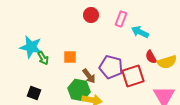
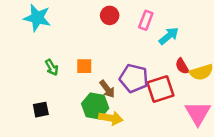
cyan arrow: (140, 32) -> (169, 36), turned 114
cyan star: (31, 47) -> (37, 18), moved
black square: (34, 93) -> (41, 110), turned -32

